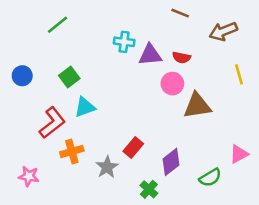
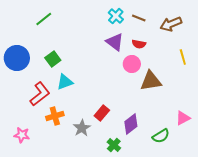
brown line: (180, 13) -> (139, 18), moved
cyan cross: (124, 42) -> (116, 16), moved, turned 35
purple triangle: (150, 55) -> (115, 42), turned 42
blue circle: (22, 76) -> (17, 58), size x1.6

